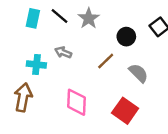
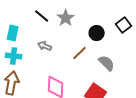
cyan rectangle: (33, 18) -> (13, 33), moved
cyan cross: (36, 65) -> (14, 56), moved

